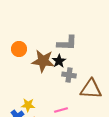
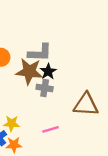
gray L-shape: (67, 43) -> (40, 53), moved
gray cross: (69, 75) -> (45, 88), moved

